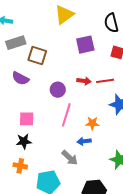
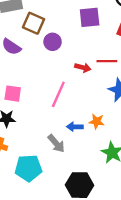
red arrow: (84, 81) -> (83, 68), moved
purple circle: (58, 90) -> (53, 42), moved
orange star: (92, 123) -> (97, 121), moved

